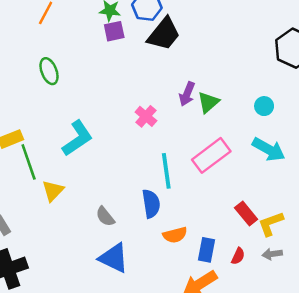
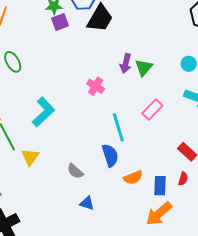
pink rectangle: (211, 155) -> (152, 110), size x0.7
red semicircle: (238, 256) -> (183, 179), moved
blue triangle: (114, 258) -> (87, 203), size x0.6

